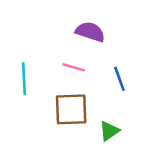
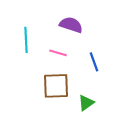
cyan line: (24, 79) -> (26, 40), moved

